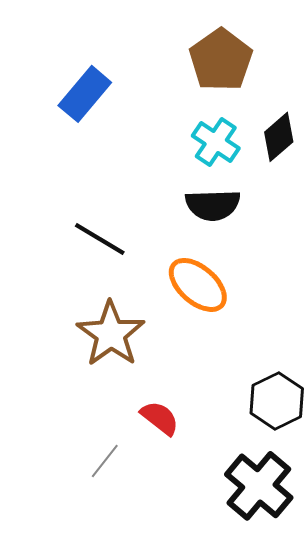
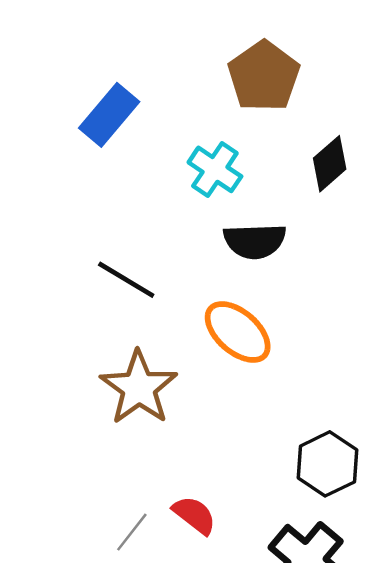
cyan cross: (216, 142) -> (215, 169), moved
red semicircle: (160, 418) -> (194, 515), moved

